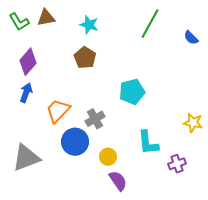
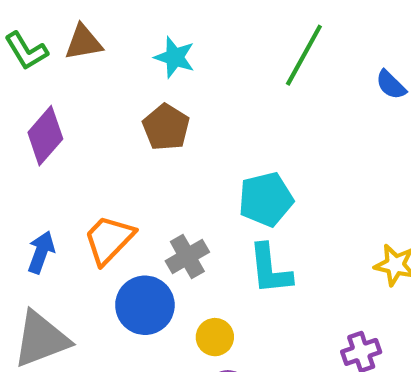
blue arrow: (26, 93) -> (41, 252), moved
cyan L-shape: (148, 143) -> (270, 269), moved

